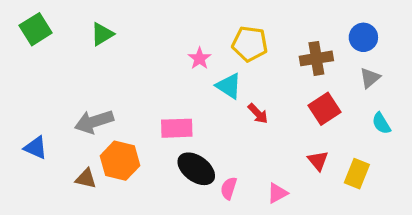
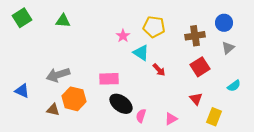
green triangle: (102, 34) -> (63, 21), turned 35
cyan semicircle: (381, 123) -> (234, 86), moved, turned -96
yellow rectangle: (357, 174) -> (214, 117), moved

